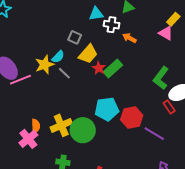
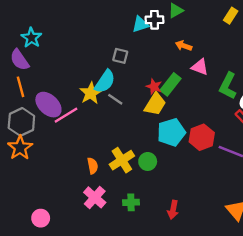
white cross: (111, 25) -> (154, 20), moved
pink triangle: (166, 33) -> (200, 67), moved
yellow trapezoid: (88, 54) -> (155, 104), moved
cyan semicircle: (58, 57) -> (105, 82), size x1.5
green circle: (83, 130) -> (148, 161), size x0.6
pink cross: (28, 139) -> (95, 197), moved

